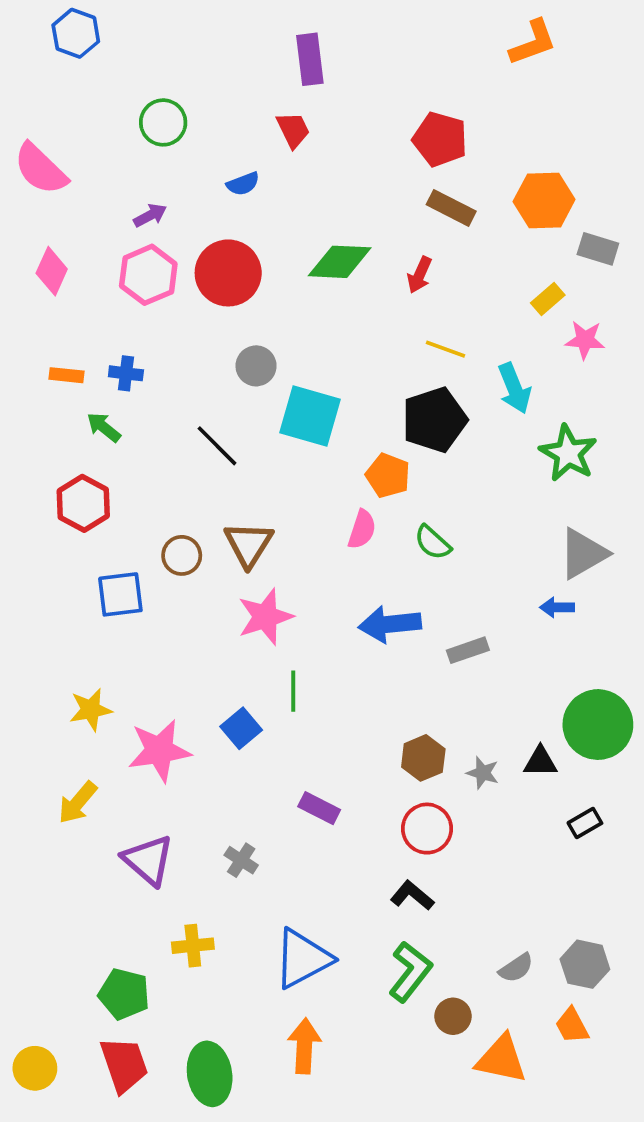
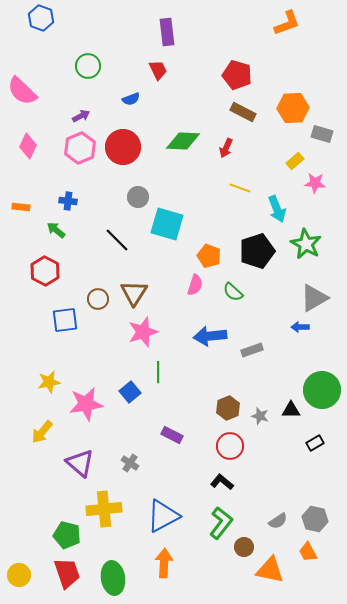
orange rectangle: (66, 375) -> (21, 207), moved
black pentagon: (434, 420) -> (257, 251), moved
yellow cross: (193, 946) -> (104, 509), size x1.6

